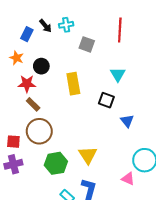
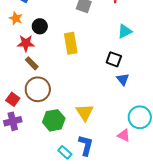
cyan triangle: (118, 74) -> (125, 31), moved, turned 35
black square: (106, 100) -> (114, 59), moved
red square: (13, 142) -> (13, 99), turned 32

